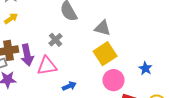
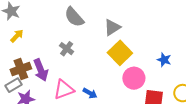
gray triangle: (103, 28) -> (112, 27), turned -36
pink triangle: (47, 66) -> (64, 89), moved
blue arrow: (69, 86) -> (90, 93), turned 64

